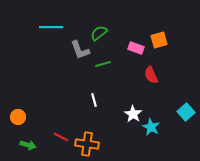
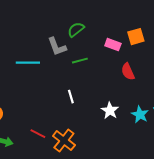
cyan line: (51, 27) -> (28, 63), moved
cyan star: (151, 127) -> (140, 115), moved
orange cross: (87, 144) -> (64, 141), turned 30

